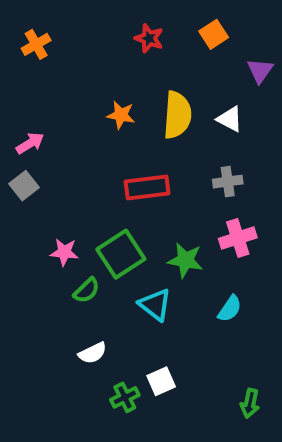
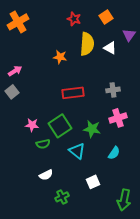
orange cross: (36, 44) -> (18, 22), size x1.5
yellow semicircle: (177, 115) -> (87, 44), moved
white triangle: (230, 119) -> (110, 48), moved
green semicircle: (87, 290) -> (43, 144), turned 32
white square: (161, 381) -> (93, 182), moved
green arrow: (250, 403) -> (124, 200), size x1.5

